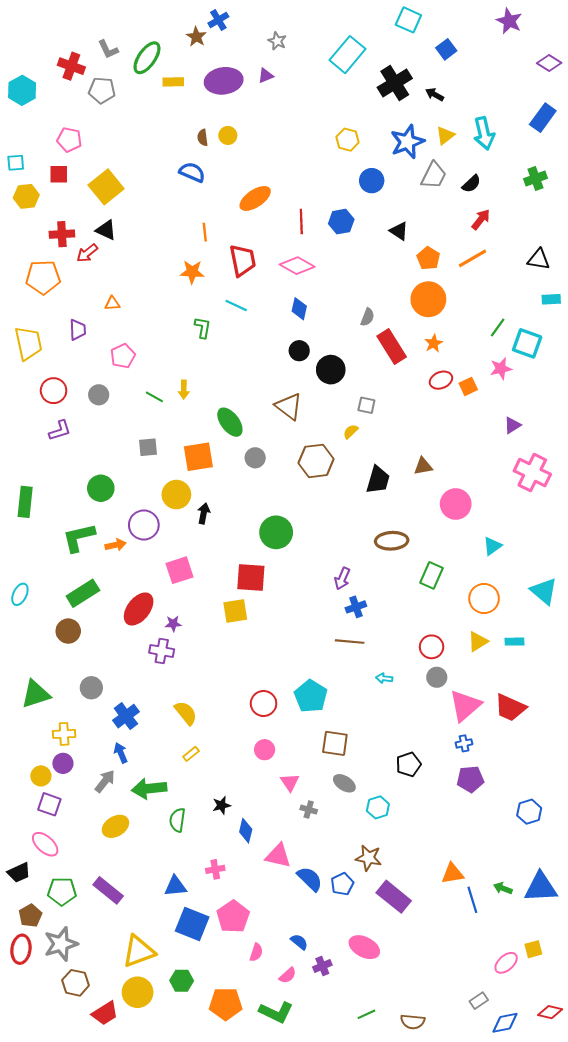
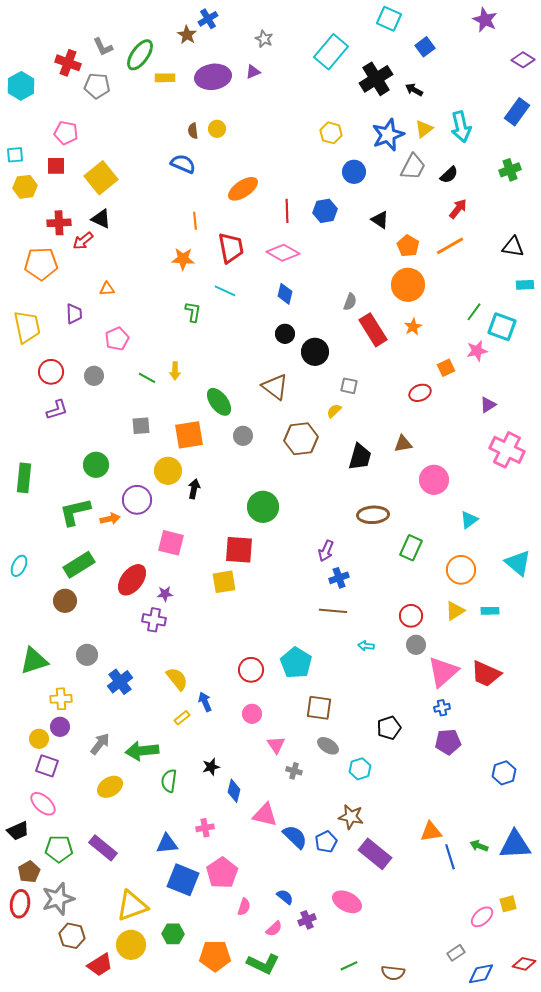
red ellipse: (441, 380) -> (420, 393), moved
pink square: (180, 570) -> (171, 543), turned 32
blue arrow: (121, 753) -> (205, 702), moved

